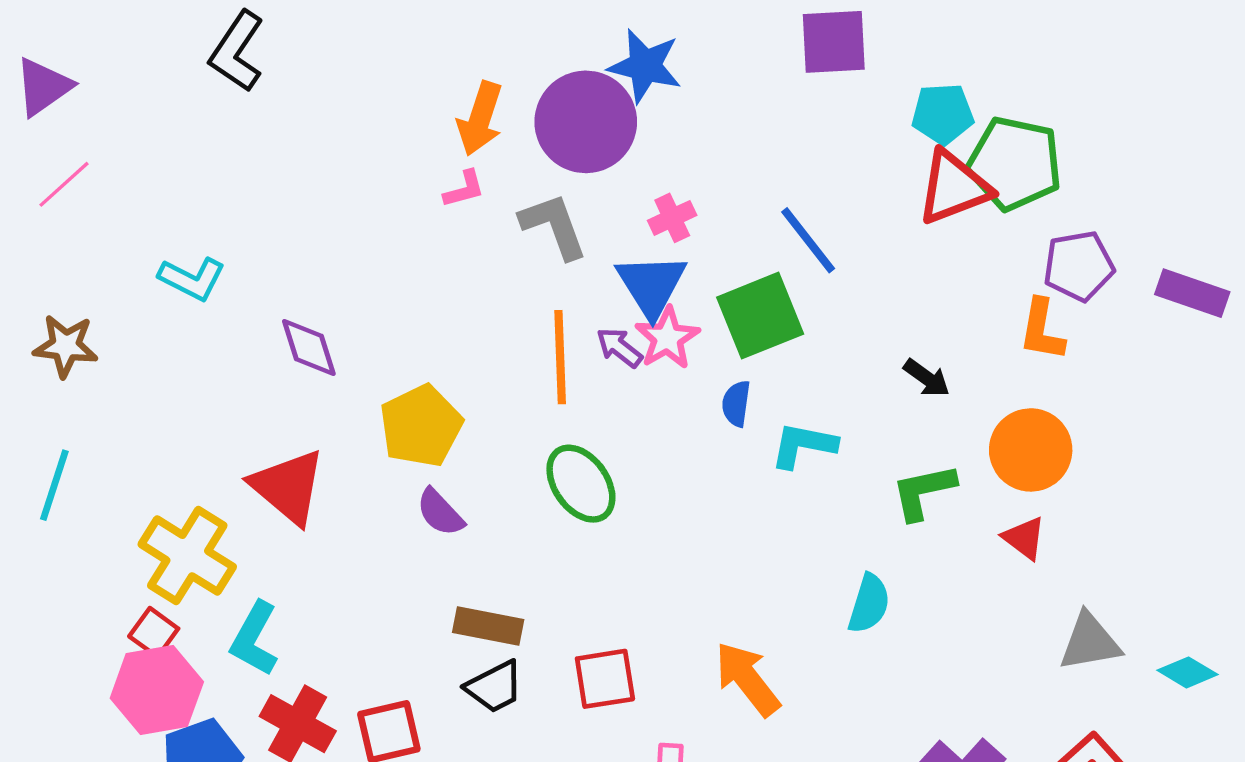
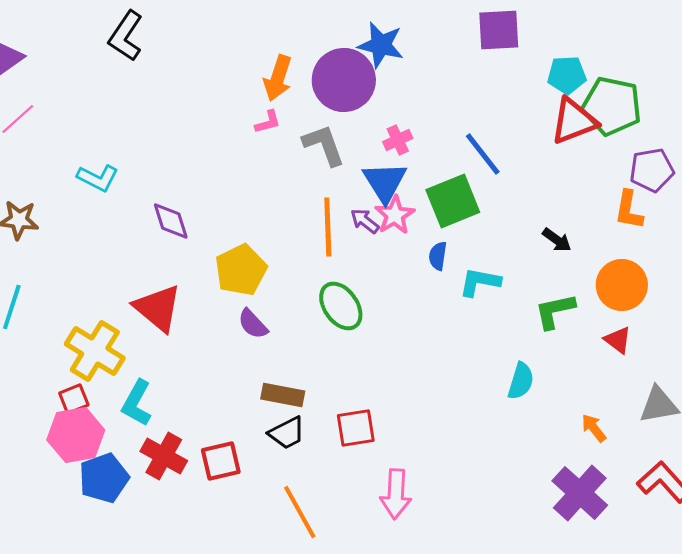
red square: (154, 632) -> (74, 399), turned 32
orange arrow: (747, 679) -> (594, 428), moved, size x0.6

